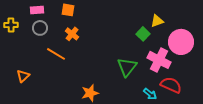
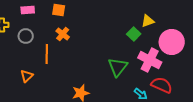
gray circle: (40, 28) -> (26, 36), moved
orange line: (56, 54) -> (47, 54), turned 60
orange triangle: (23, 76) -> (27, 76), moved

